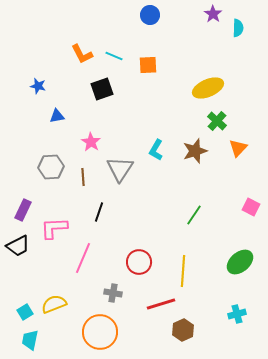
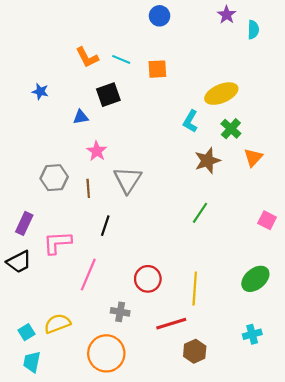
blue triangle: (57, 116) -> (81, 117), moved
cyan L-shape: (156, 150) -> (190, 121), moved
green line: (194, 215) -> (200, 213), moved

